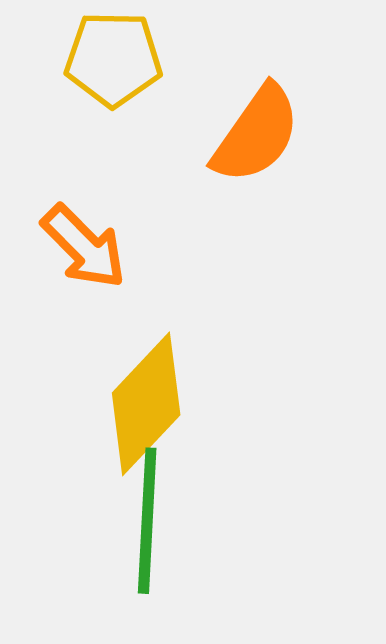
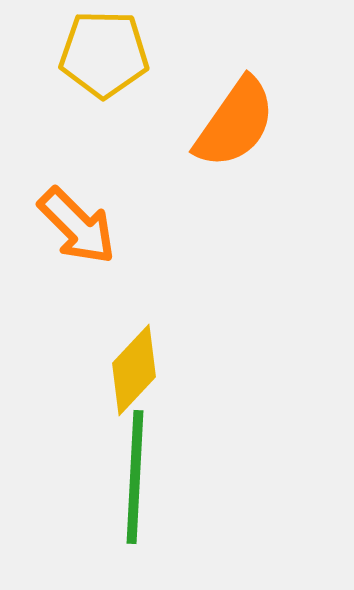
yellow diamond: (146, 404) -> (134, 370), size x0.7

